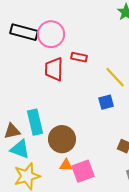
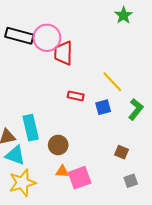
red rectangle: (79, 57) -> (76, 96), moved
red trapezoid: (54, 69) -> (63, 53), moved
brown circle: (62, 139) -> (58, 145), size x0.7

